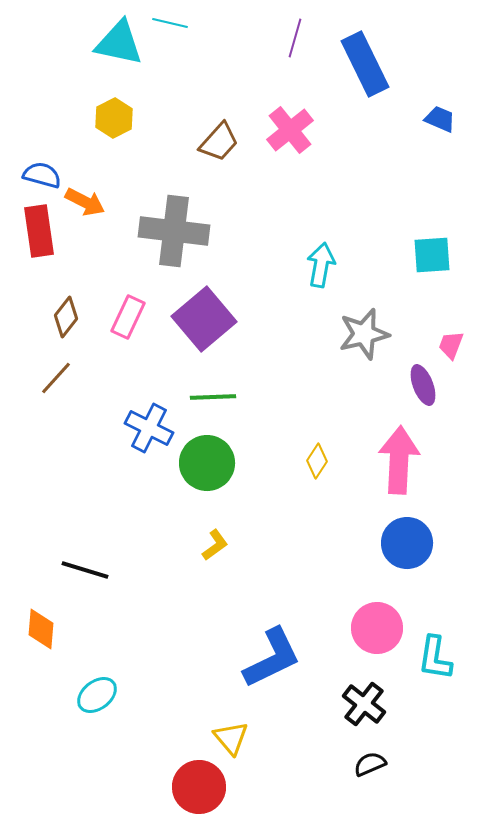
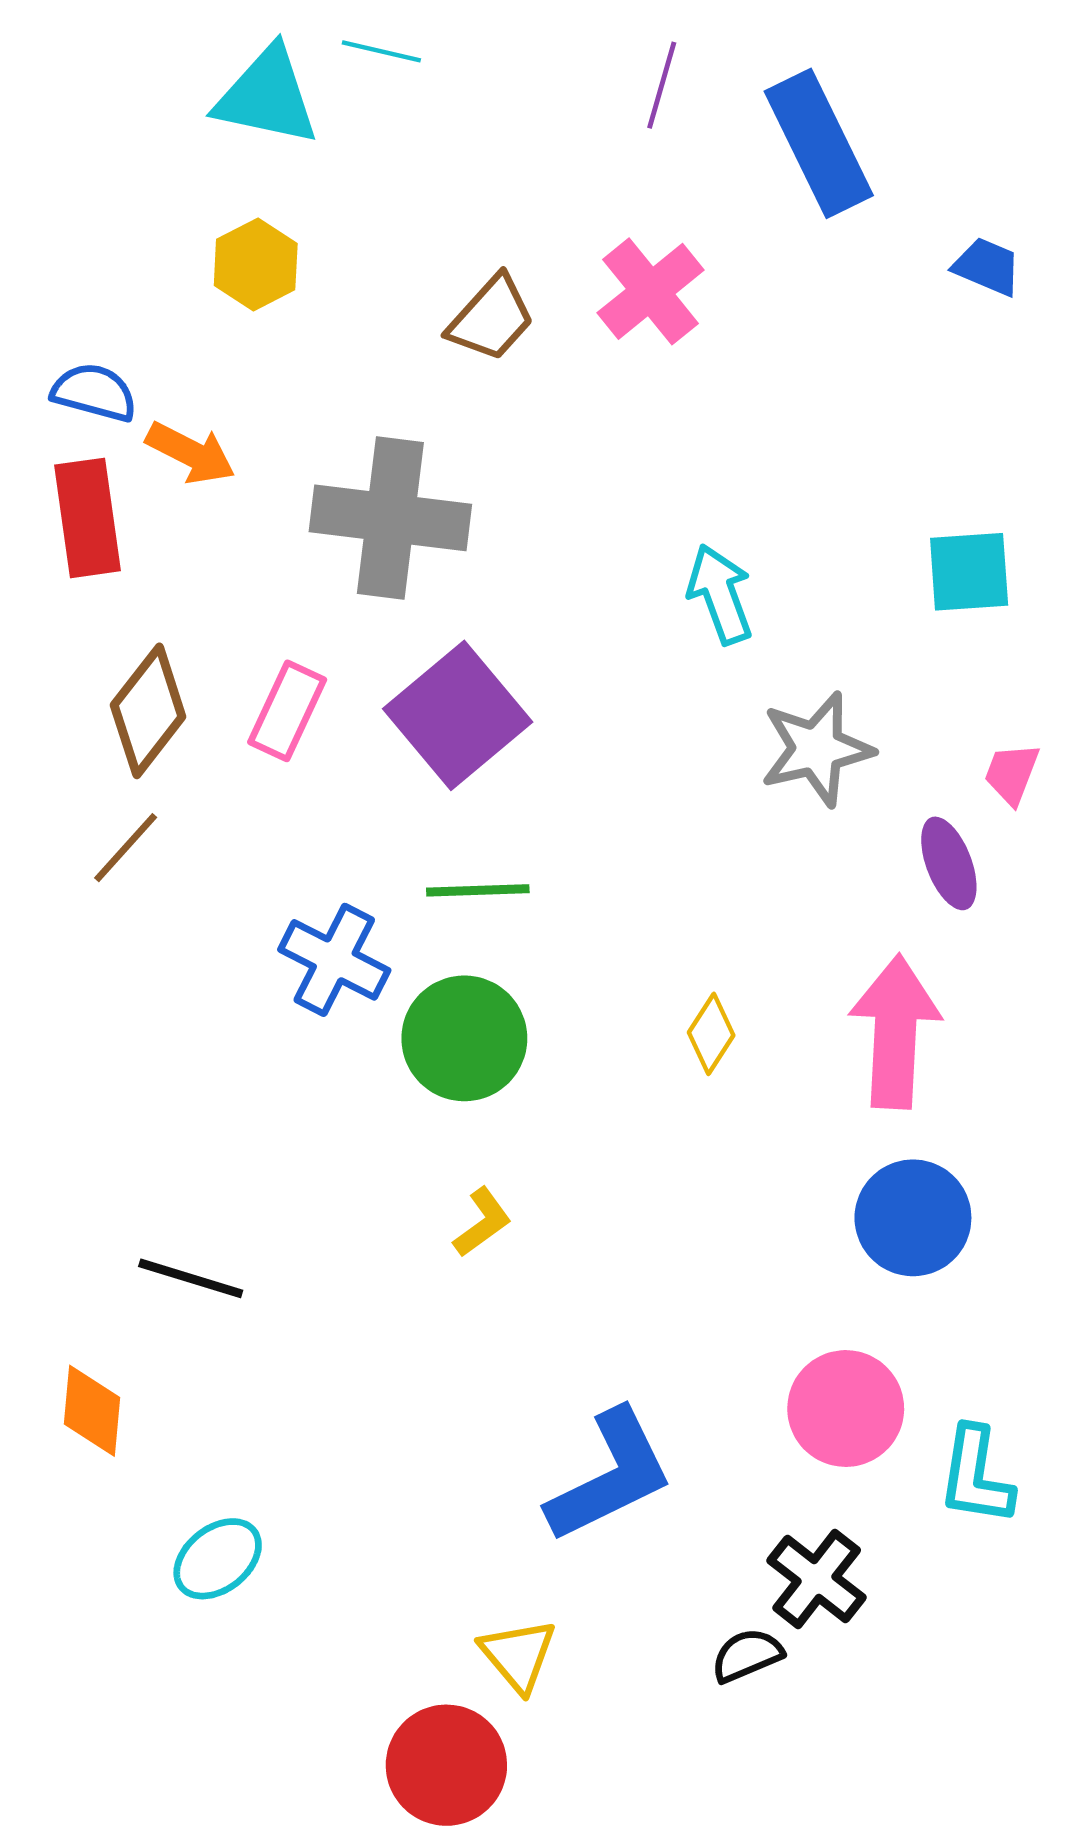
cyan arrow: (321, 265) -> (720, 594), turned -30
brown diamond: (66, 317) -> (148, 711), size x1.4
black semicircle: (370, 764) -> (747, 1655), moved

